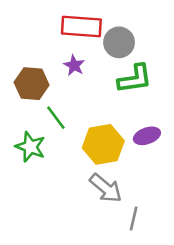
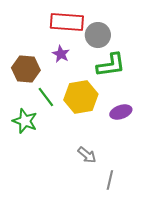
yellow hexagon: (103, 144) -> (81, 97), moved
gray arrow: (106, 188) -> (87, 155), size x0.7

